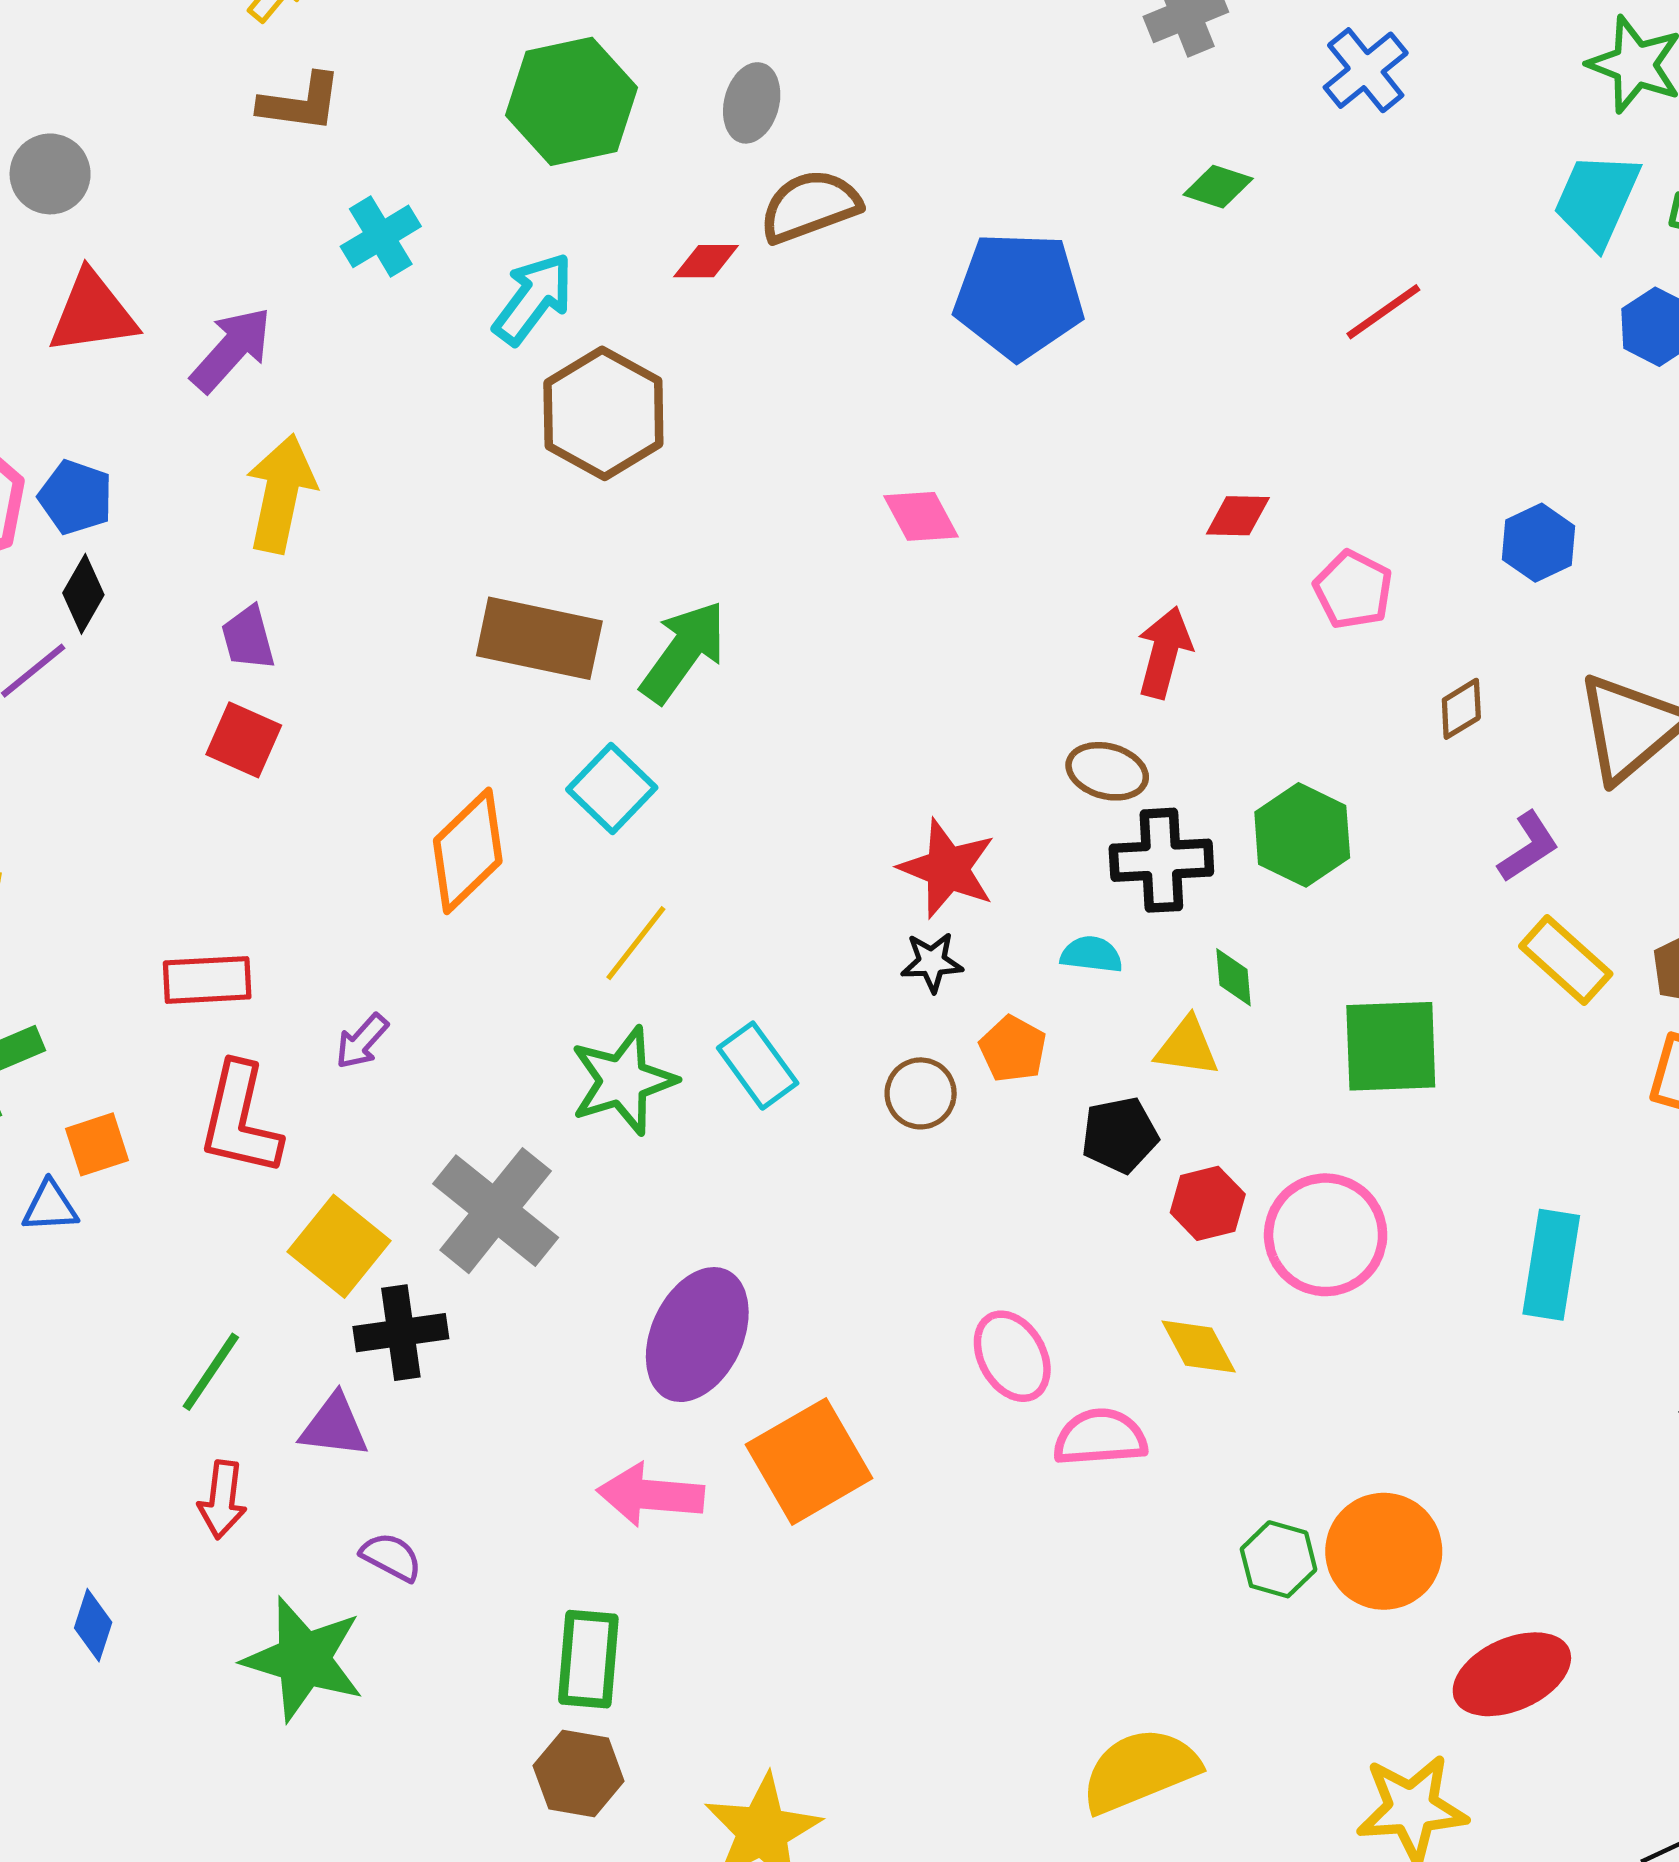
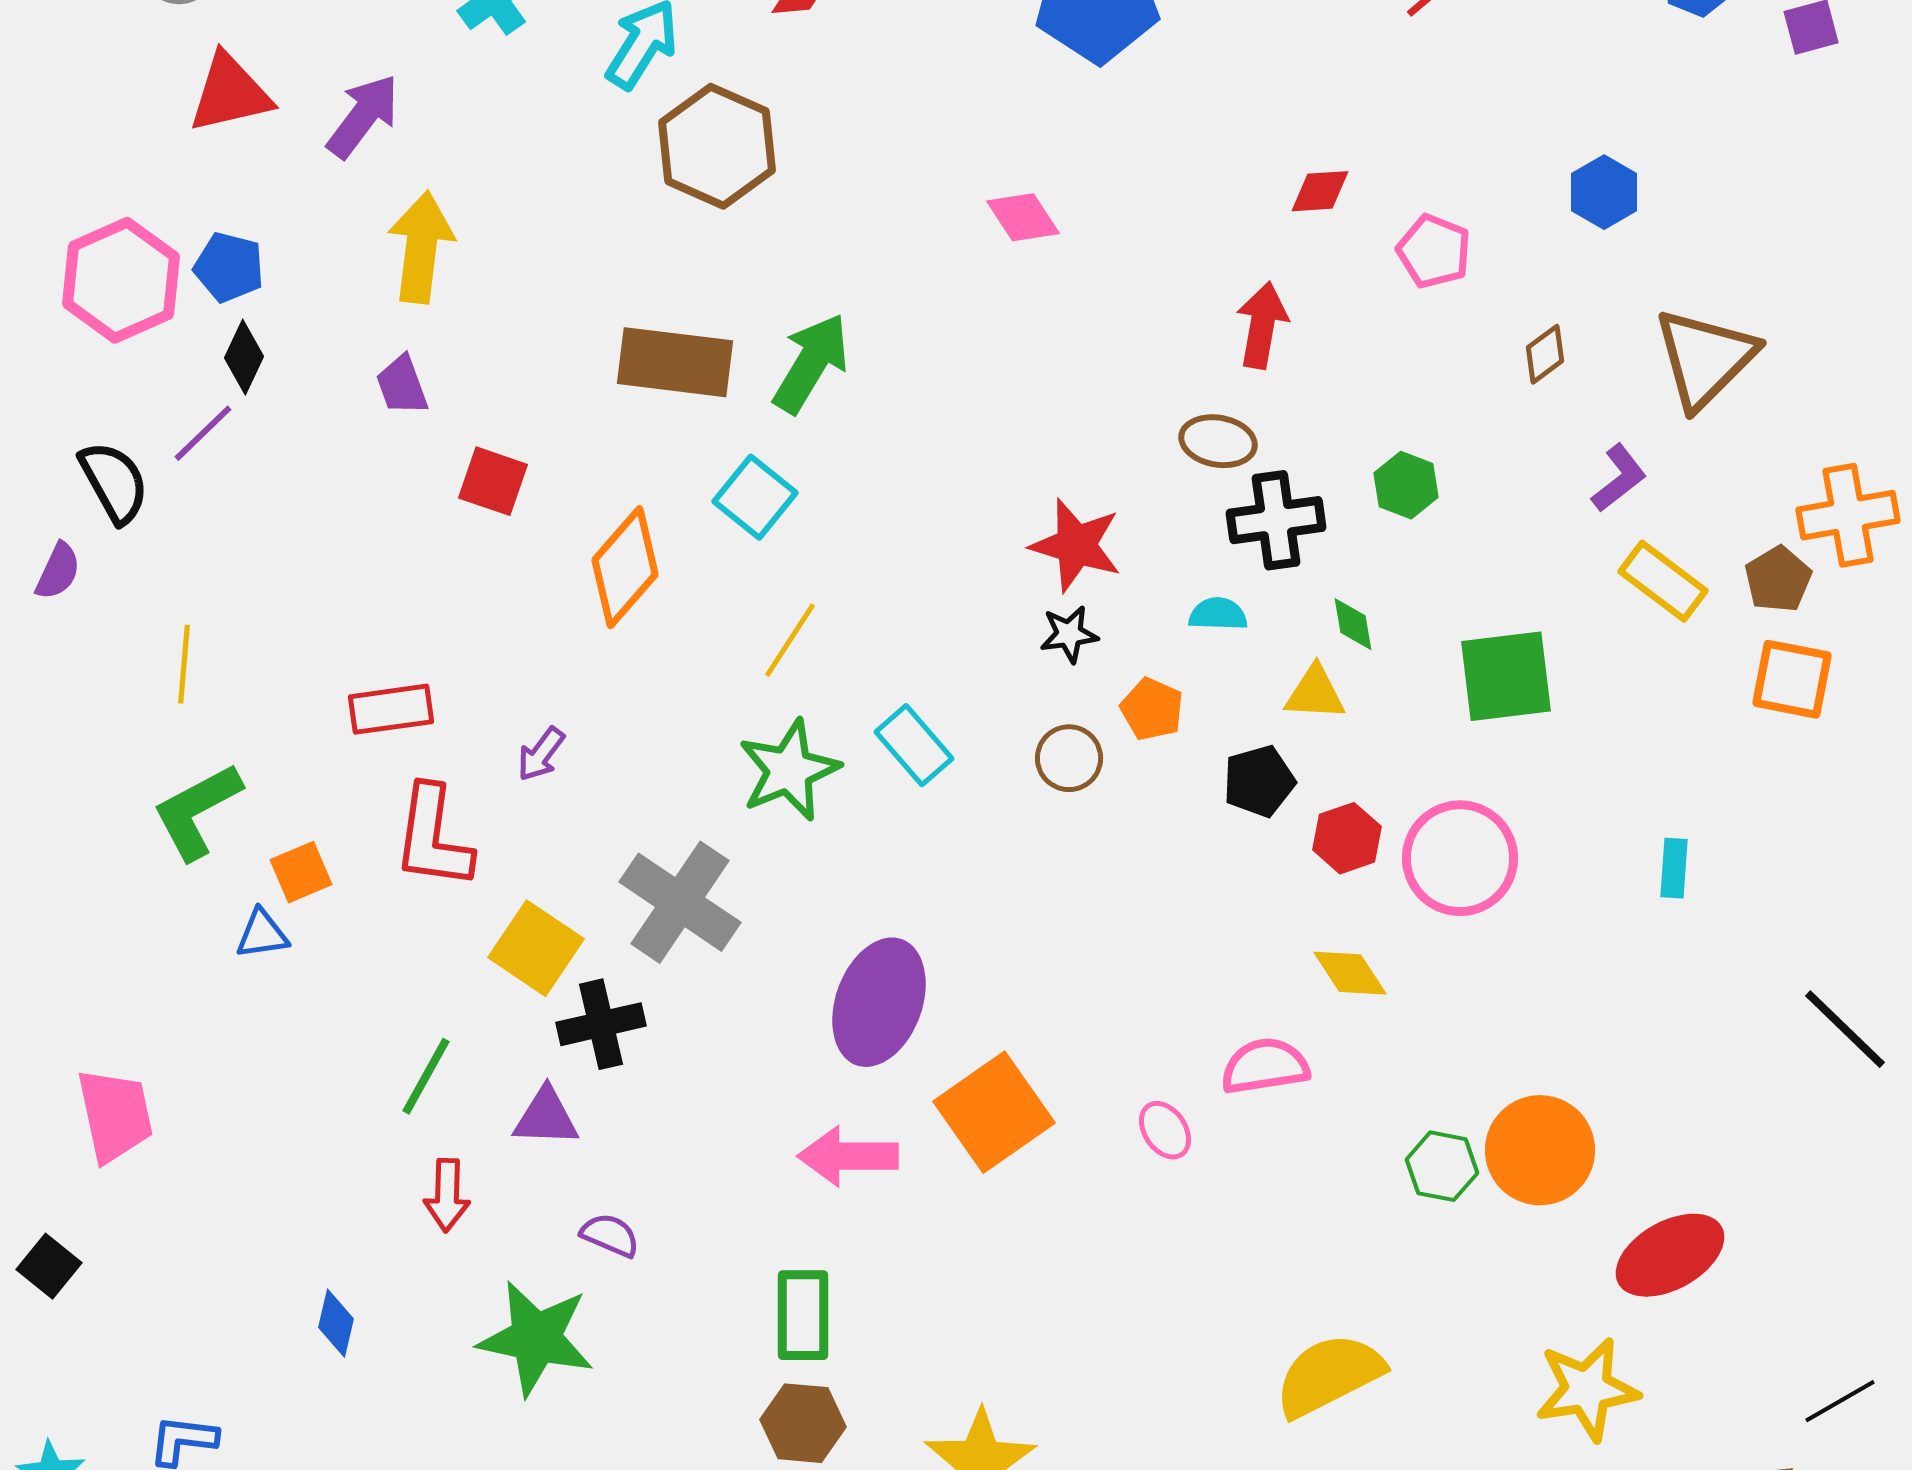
red square: (244, 740) -> (493, 481), moved
green hexagon: (1302, 835) -> (1406, 485), size x0.7
cyan rectangle: (1551, 1265) -> (1674, 868), size x0.6
pink ellipse: (1012, 1356) -> (1165, 1130), moved, size x0.7

